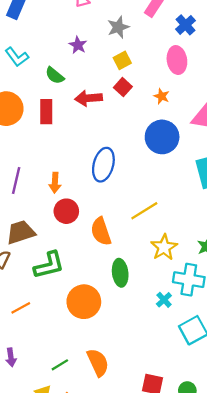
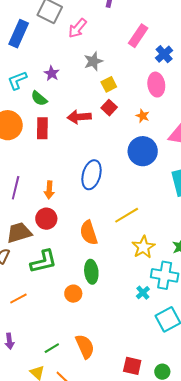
gray star: (118, 27) -> (93, 61), moved
purple star: (78, 45) -> (52, 73), moved
cyan L-shape: (17, 57) -> (17, 80), turned 105
green semicircle: (55, 75) -> (39, 98), moved
red circle: (66, 211) -> (46, 219), moved
green ellipse: (120, 273) -> (91, 272), moved
orange circle: (84, 302) -> (73, 294), size x0.6

